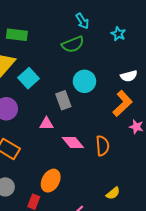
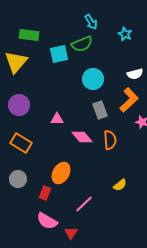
cyan square: (28, 78) -> (59, 54), moved, turned 30
gray rectangle: (63, 100) -> (100, 110), moved

